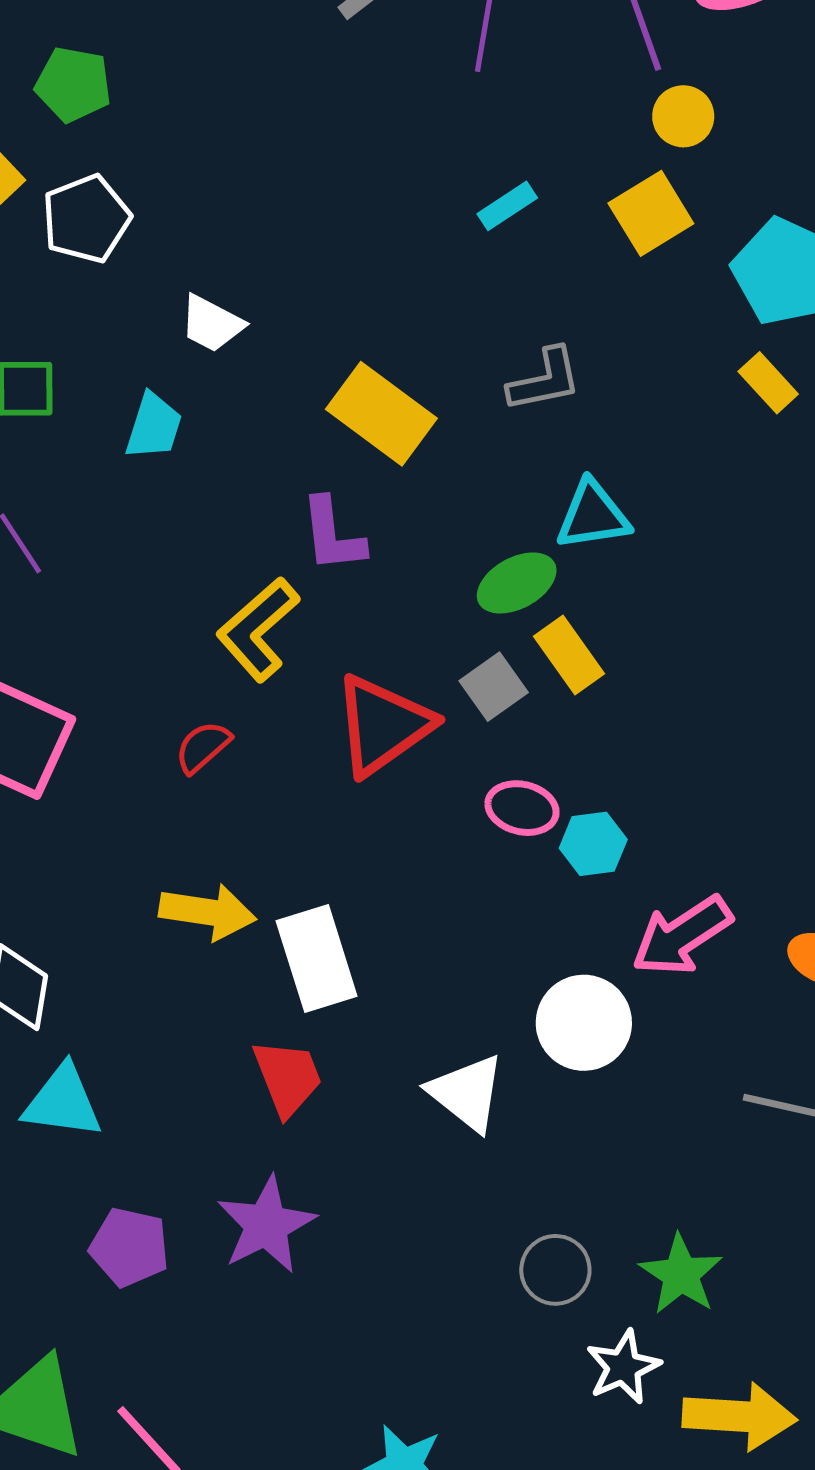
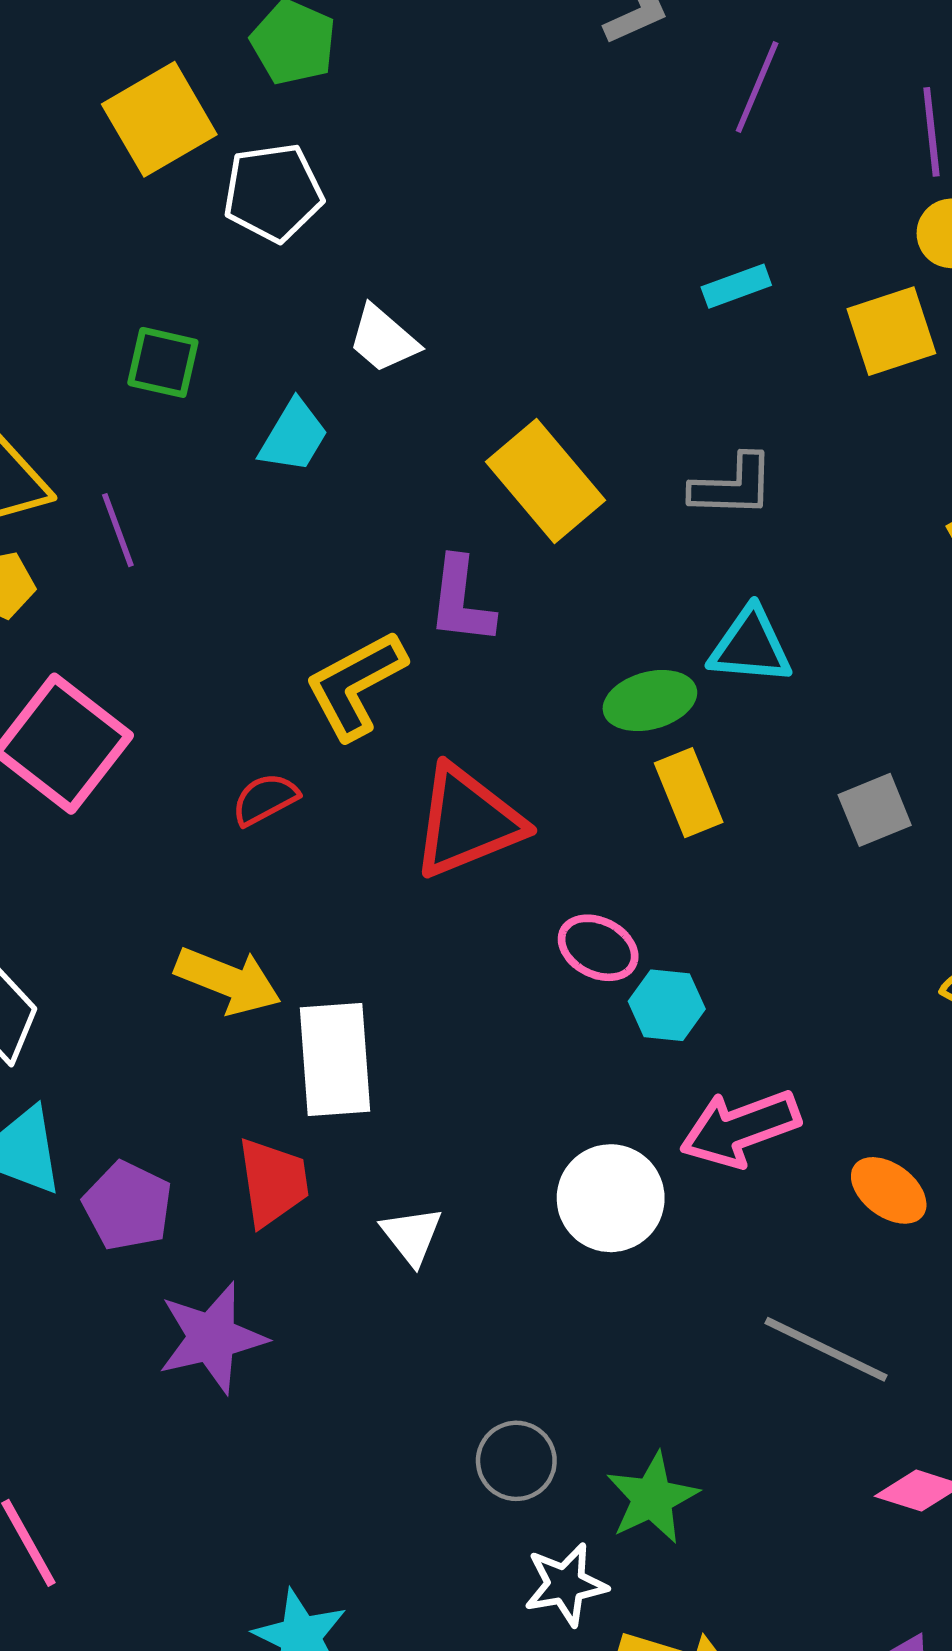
gray square: (494, 687) -> (875, 810), moved
white triangle: (467, 1093) -> (412, 1236), moved, size x0.7
purple pentagon: (129, 1247) -> (128, 1206), moved

